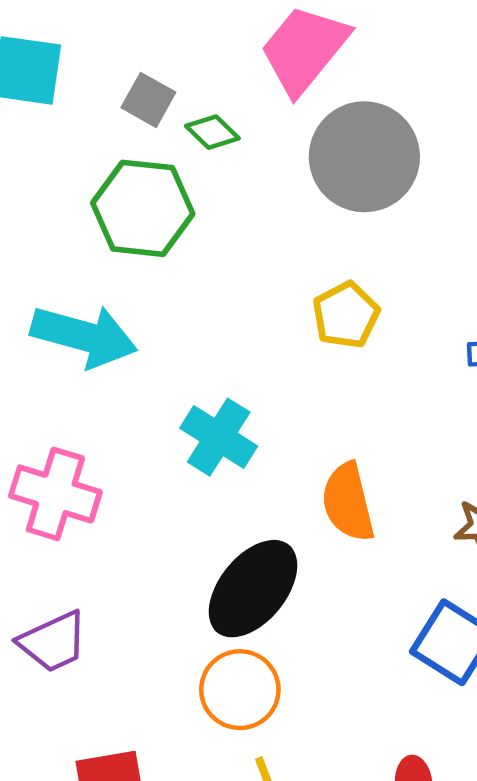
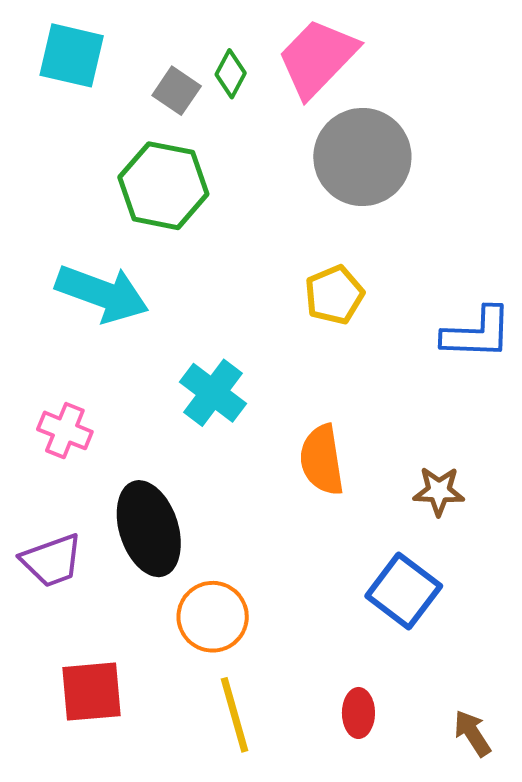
green diamond: (212, 132) -> (231, 74), moved, turned 69
pink cross: (55, 494) -> (65, 430), size x0.7
black ellipse: (253, 589) -> (149, 529), moved, turned -62

